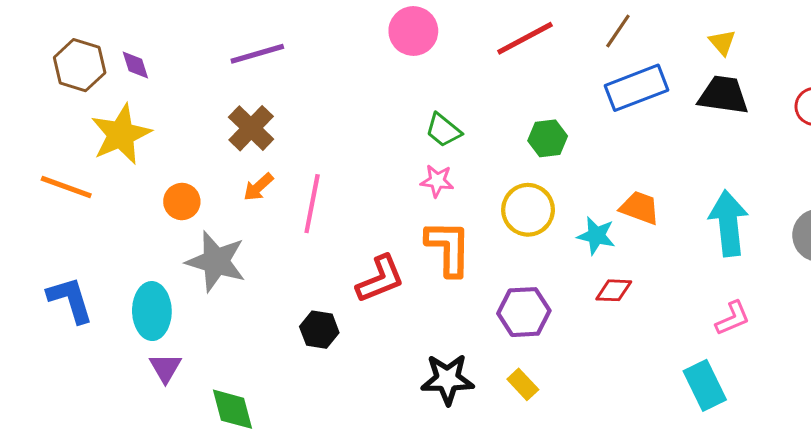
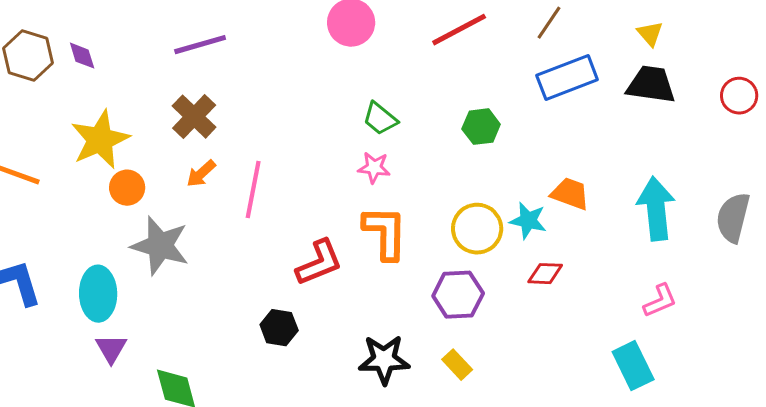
yellow star: (121, 134) -> (100, 140), moved
yellow circle: (528, 210) -> (477, 229), moved
black hexagon: (319, 330) -> (279, 328), moved

